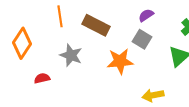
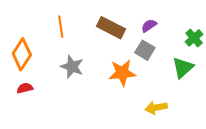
brown rectangle: (96, 25) -> (111, 28), moved
red semicircle: (42, 78) -> (25, 88), moved

